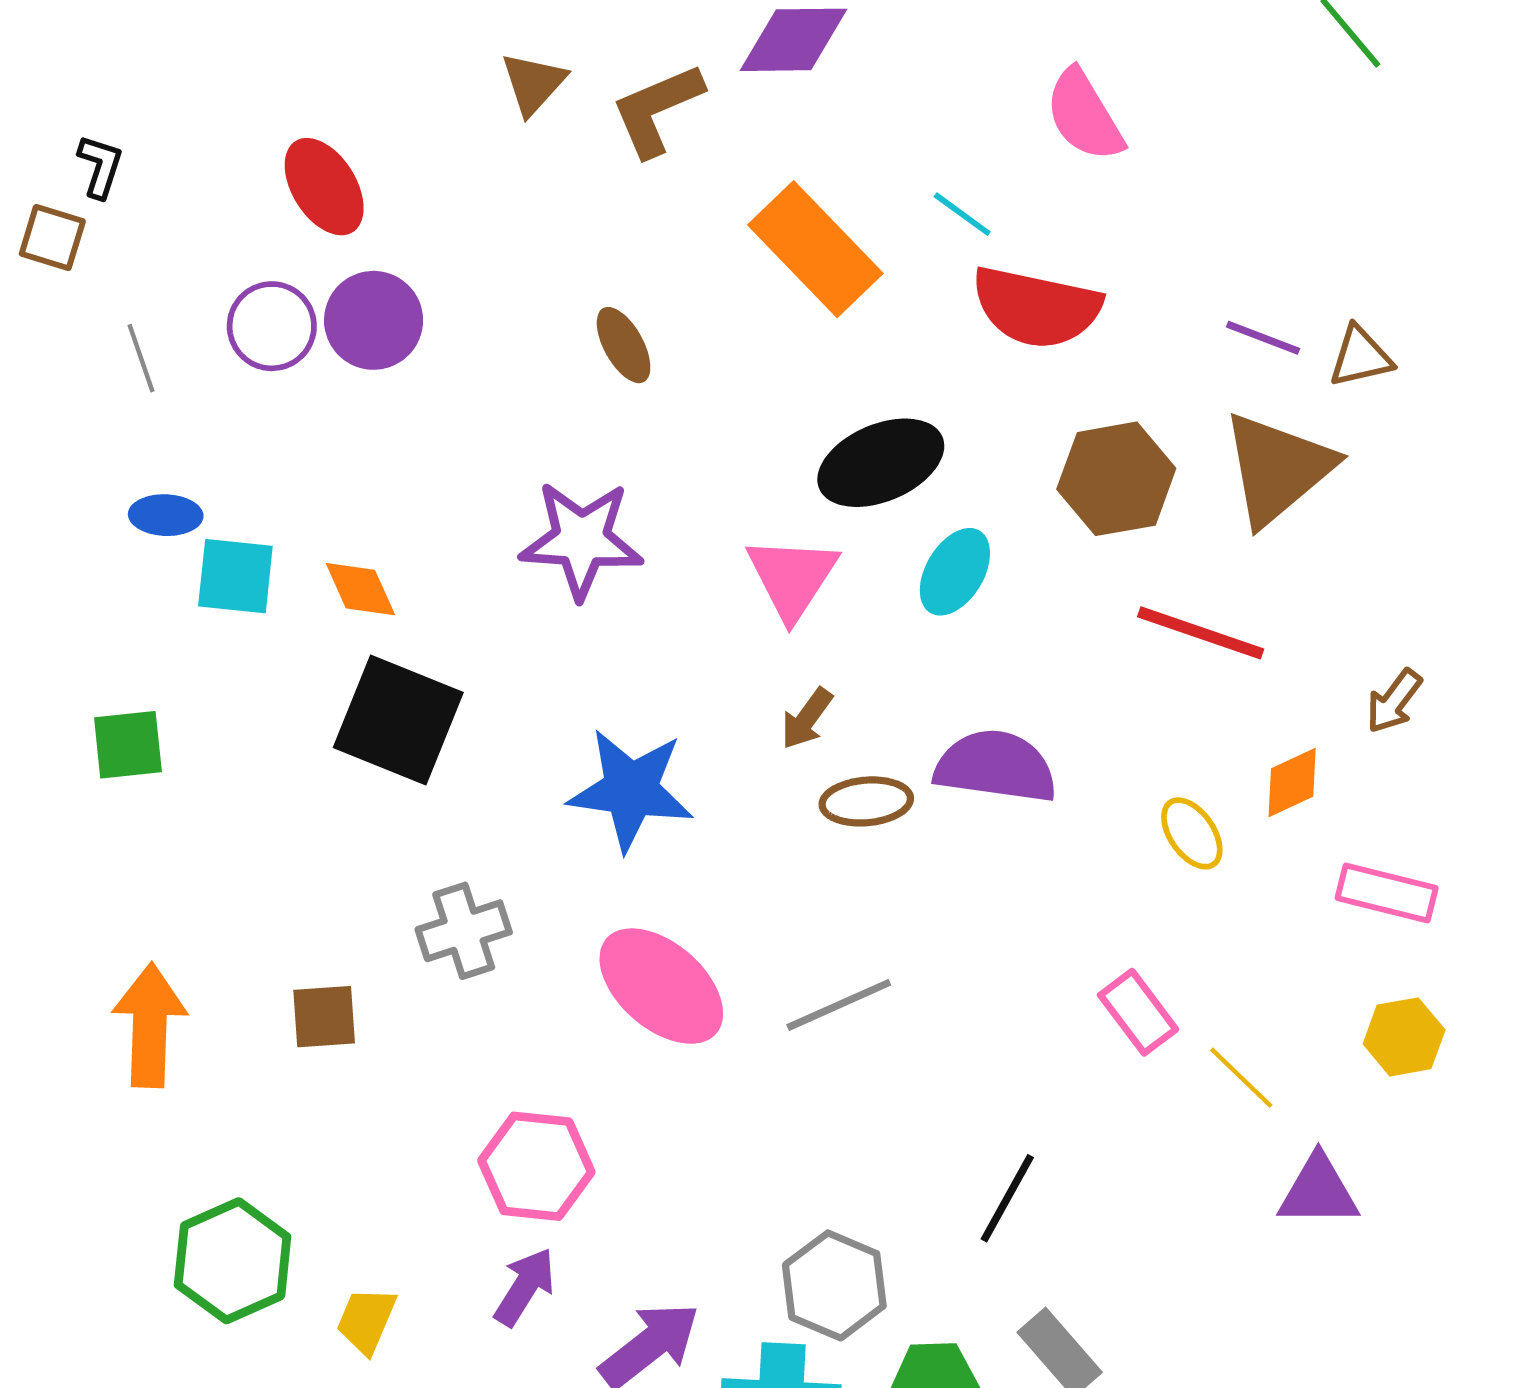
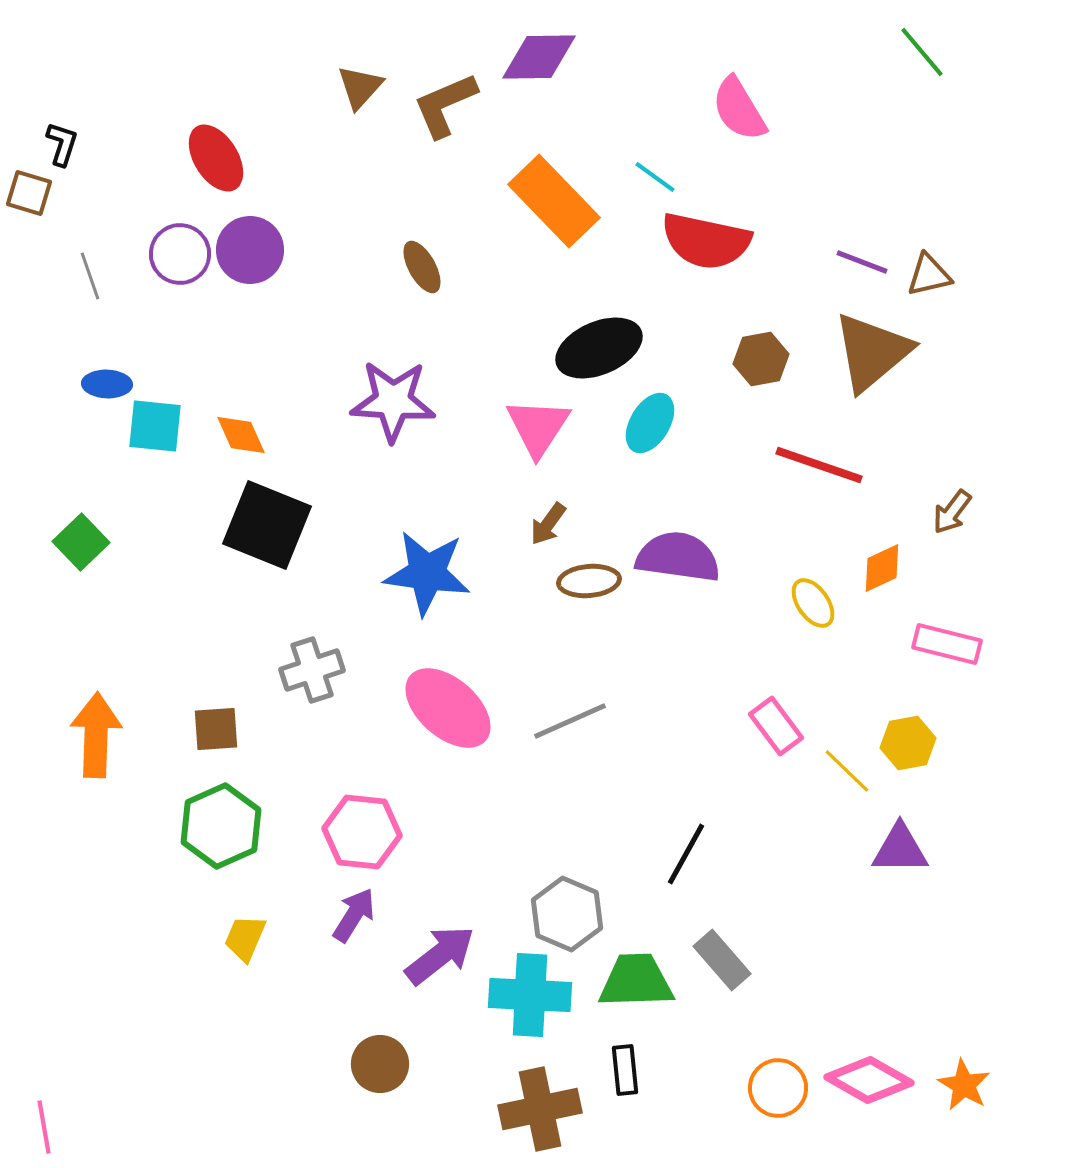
brown hexagon: (1116, 479) -> (761, 359), size x0.7
green square: (128, 745) -> (81, 542), turned -38
yellow hexagon: (1404, 1037) -> (908, 743), moved
green hexagon: (233, 1261) -> (221, 826), moved

